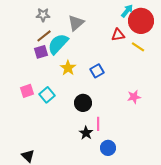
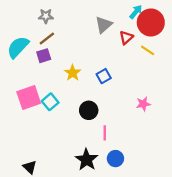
gray triangle: (76, 23) -> (104, 25), moved
red triangle: (118, 35) -> (126, 37), turned -32
cyan semicircle: (58, 44) -> (18, 47), moved
pink square: (27, 91) -> (29, 97), size x1.6
black star: (86, 133) -> (87, 160), moved, size x1.5

